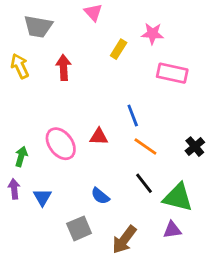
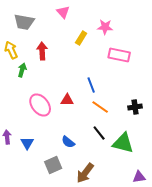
black cross: (195, 147) -> (135, 107), turned 32
green arrow: (21, 156) -> (22, 70), moved
purple triangle: (172, 230) -> (139, 177), moved

